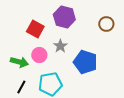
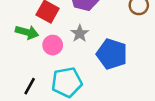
green arrow: (19, 62) -> (27, 32), moved

